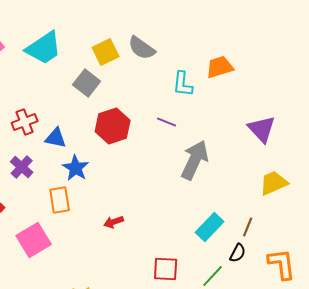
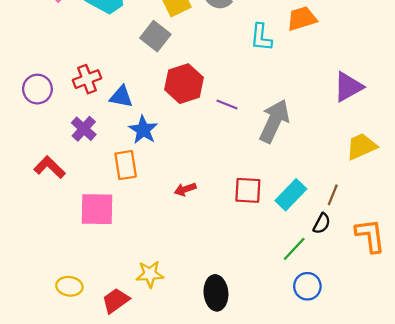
purple line: (167, 122) -> (227, 104), moved
purple triangle: (262, 129) -> (348, 87), turned 44
pink square: (34, 240) -> (97, 209), turned 32
red square: (166, 269) -> (248, 190), moved

